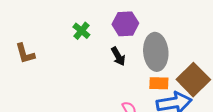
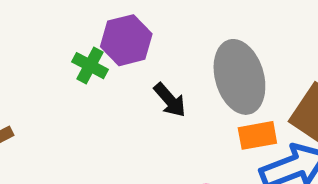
purple hexagon: (125, 24) -> (126, 40), moved

